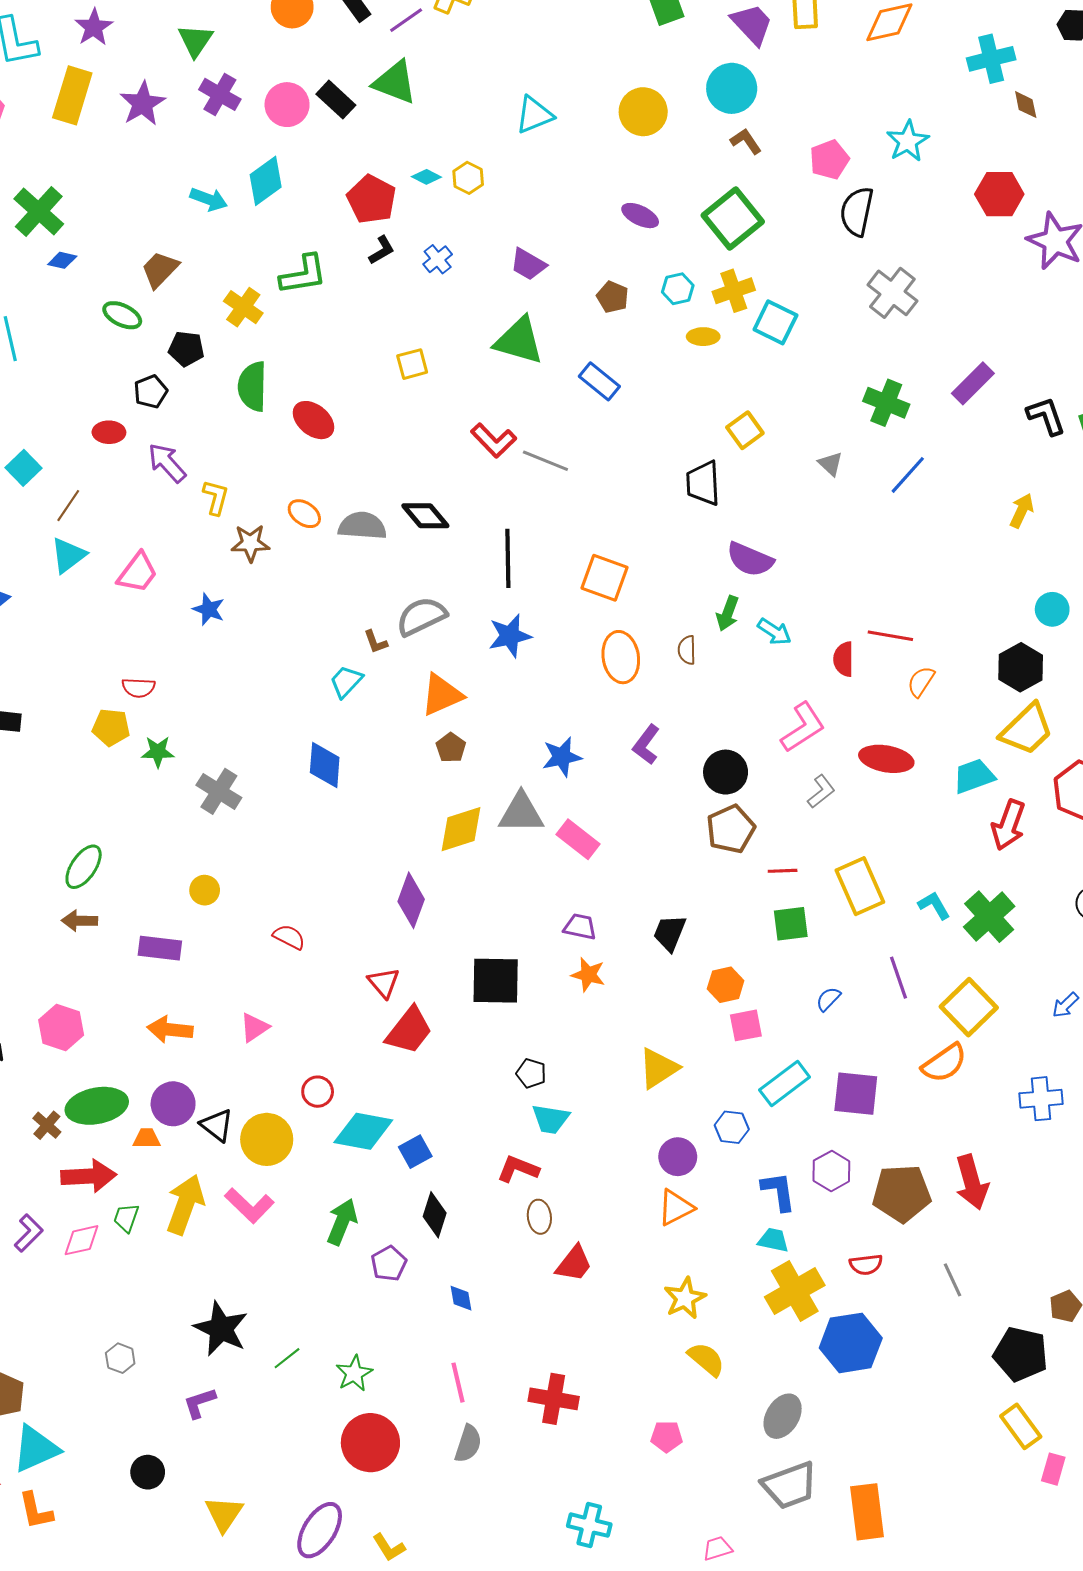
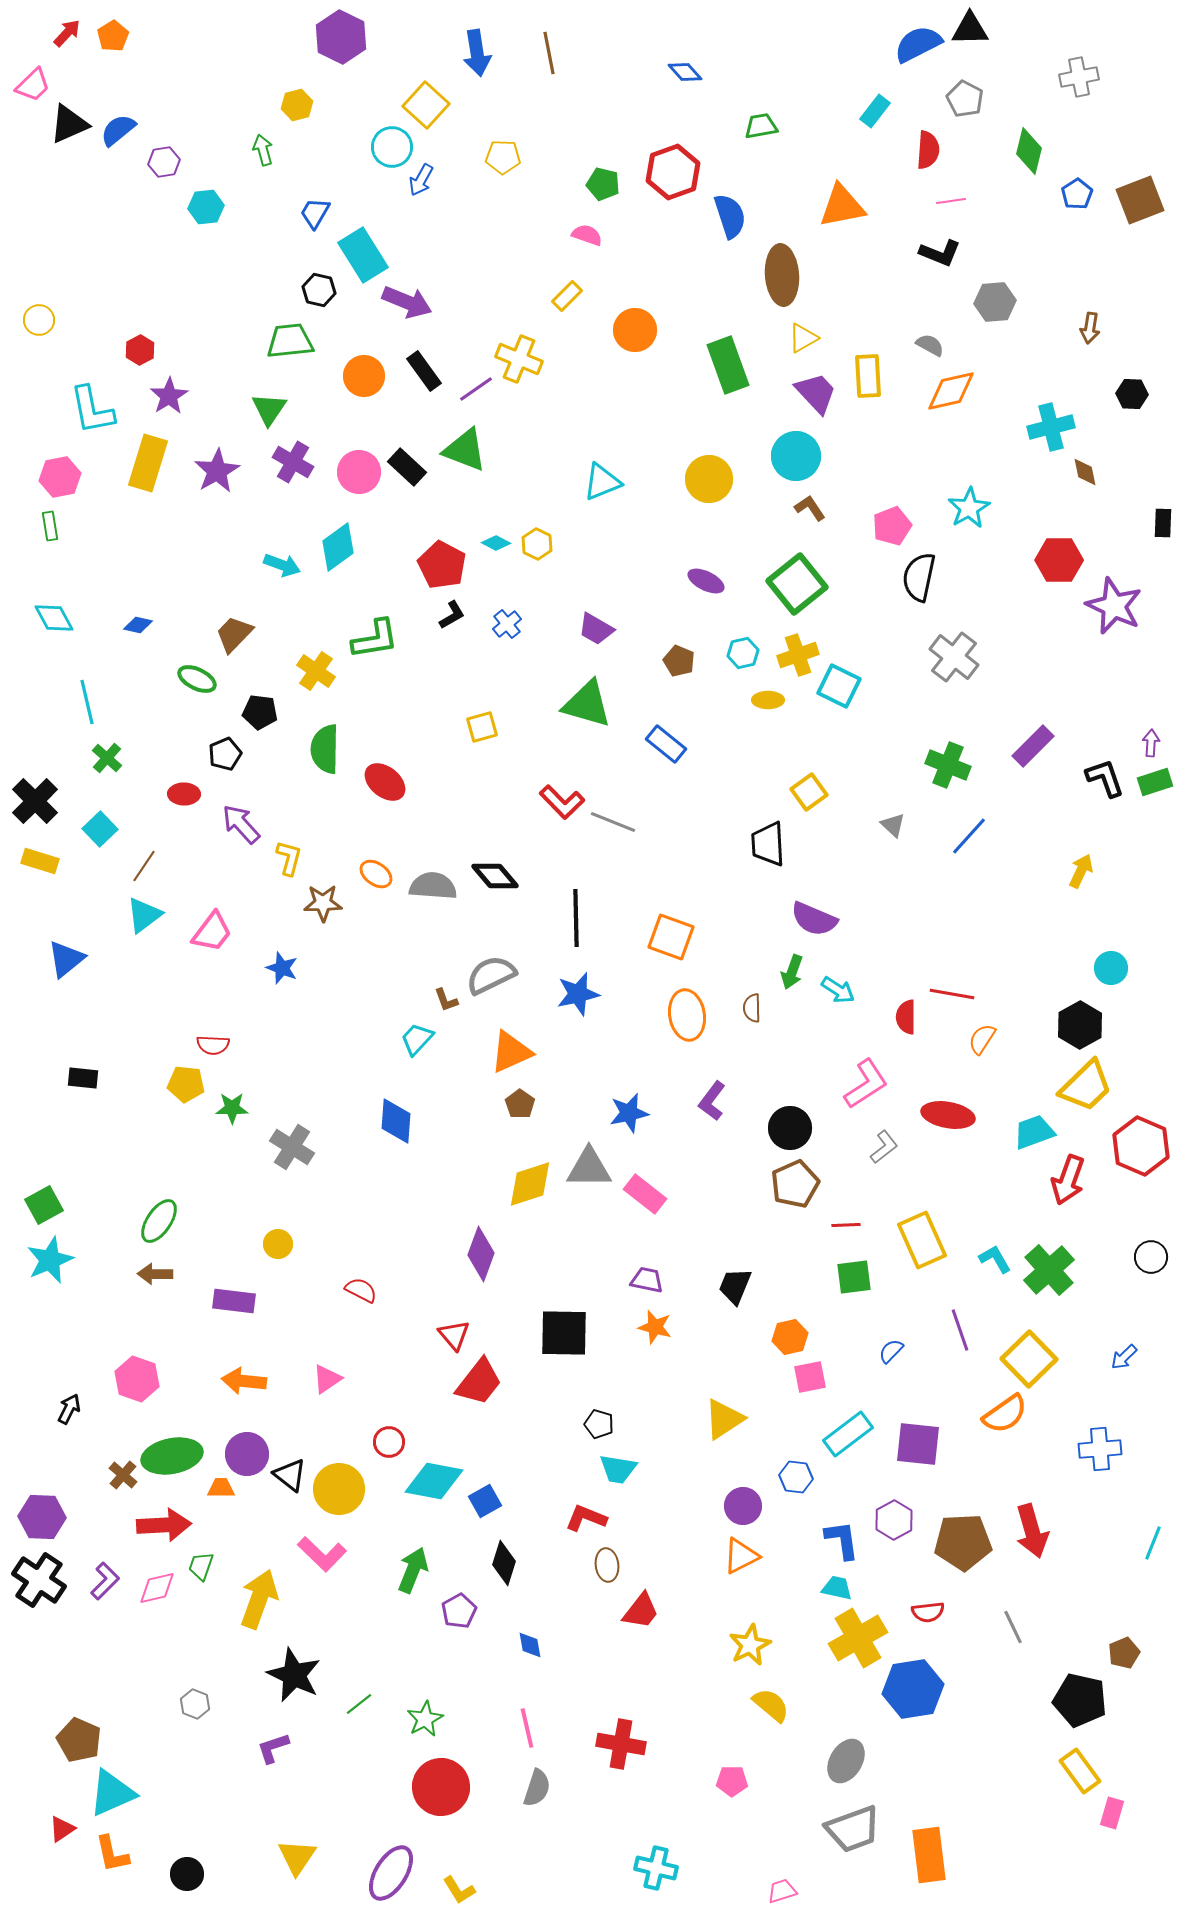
green cross: (39, 211) -> (107, 758), moved, size x0.6
yellow arrow: (185, 1205) -> (259, 1599), moved
black circle: (148, 1472) -> (187, 1874), moved

